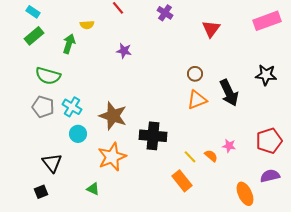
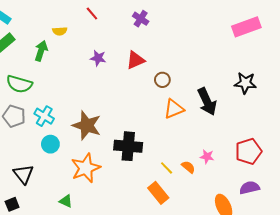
red triangle: (211, 29) -> (135, 60), moved, turned 30
brown circle: (195, 74) -> (162, 80), moved

